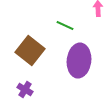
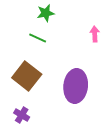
green line: (65, 26) -> (38, 38), moved

